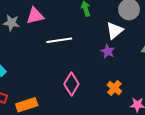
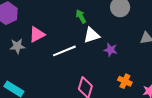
white triangle: (115, 31) -> (92, 35), moved, turned 36

